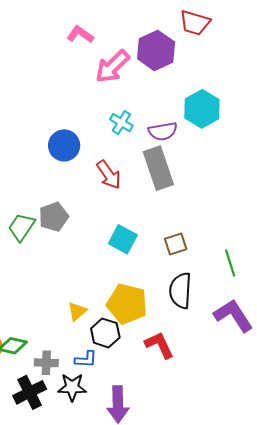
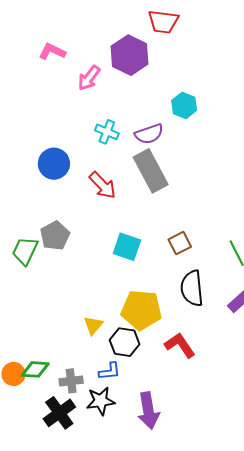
pink arrow: (112, 67) -> (89, 78), size x0.7
cyan hexagon: (202, 109) -> (184, 105), size x0.7

